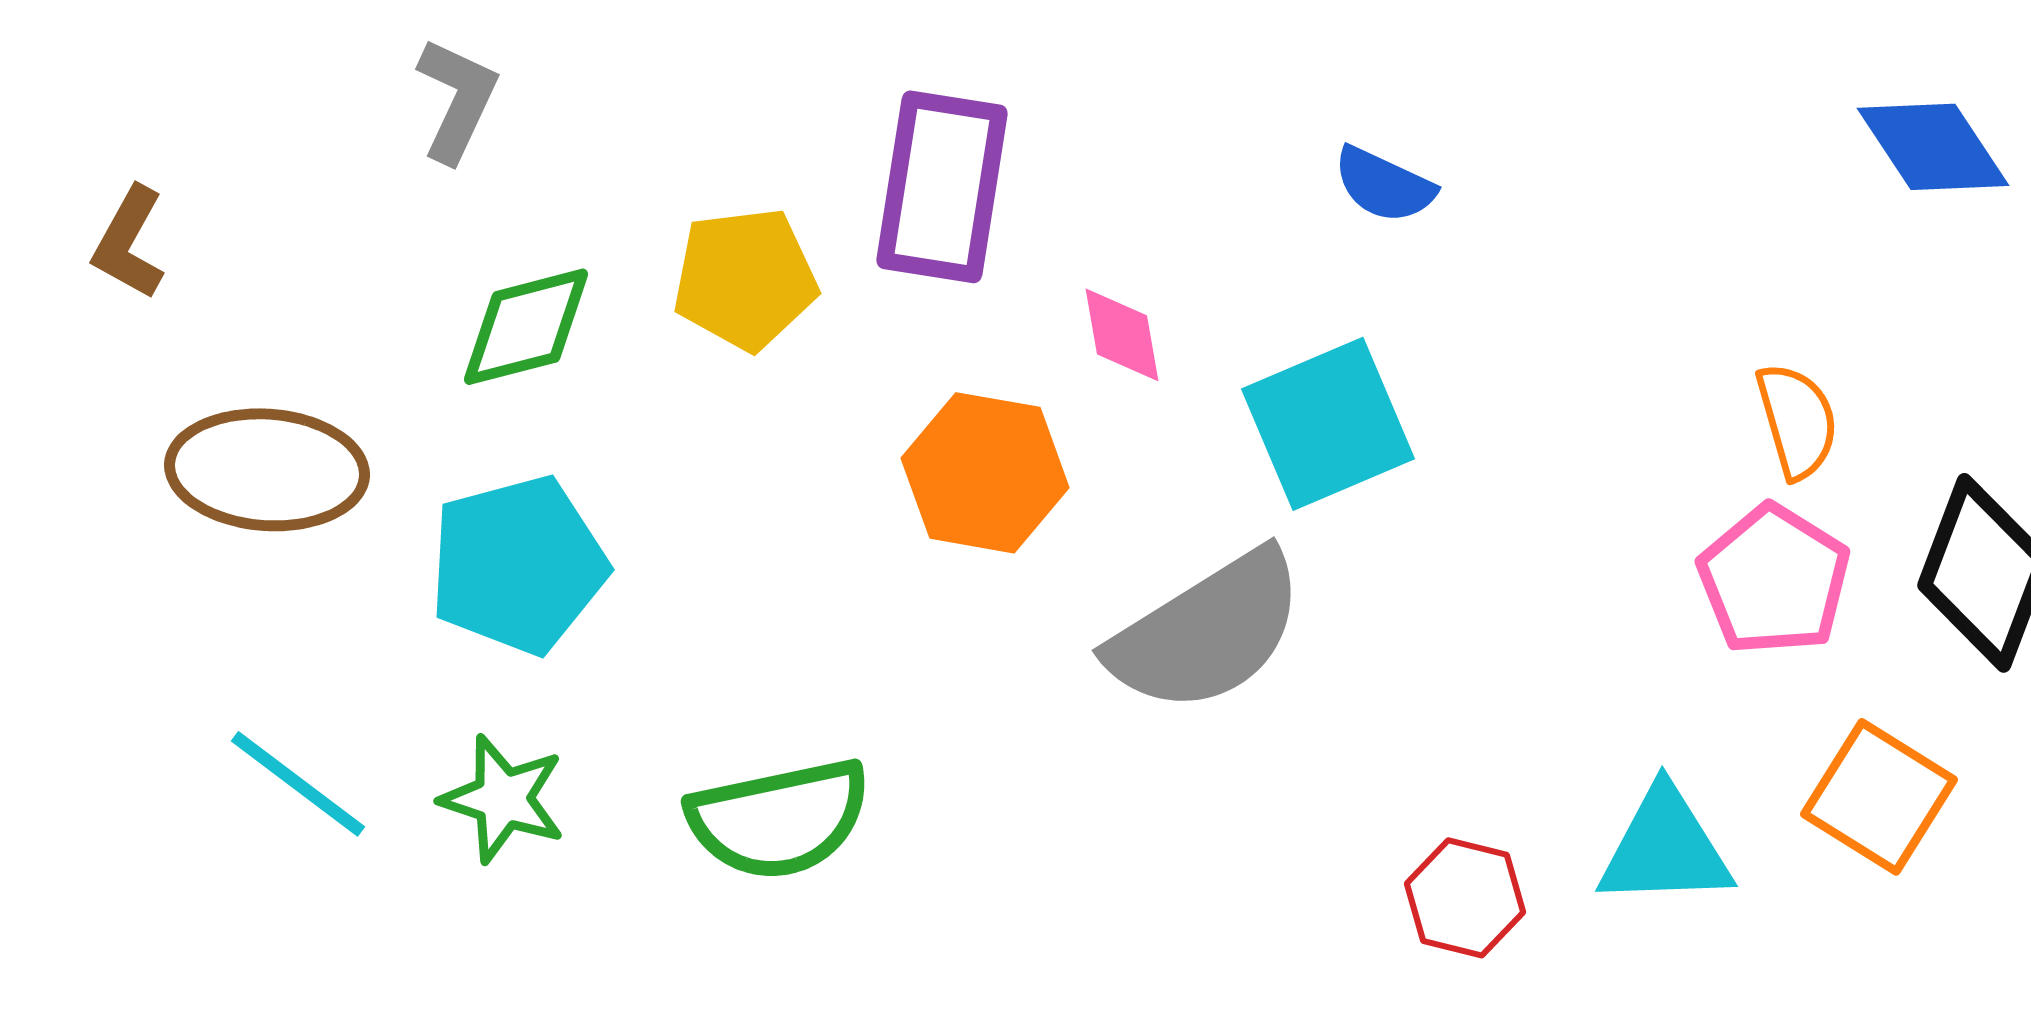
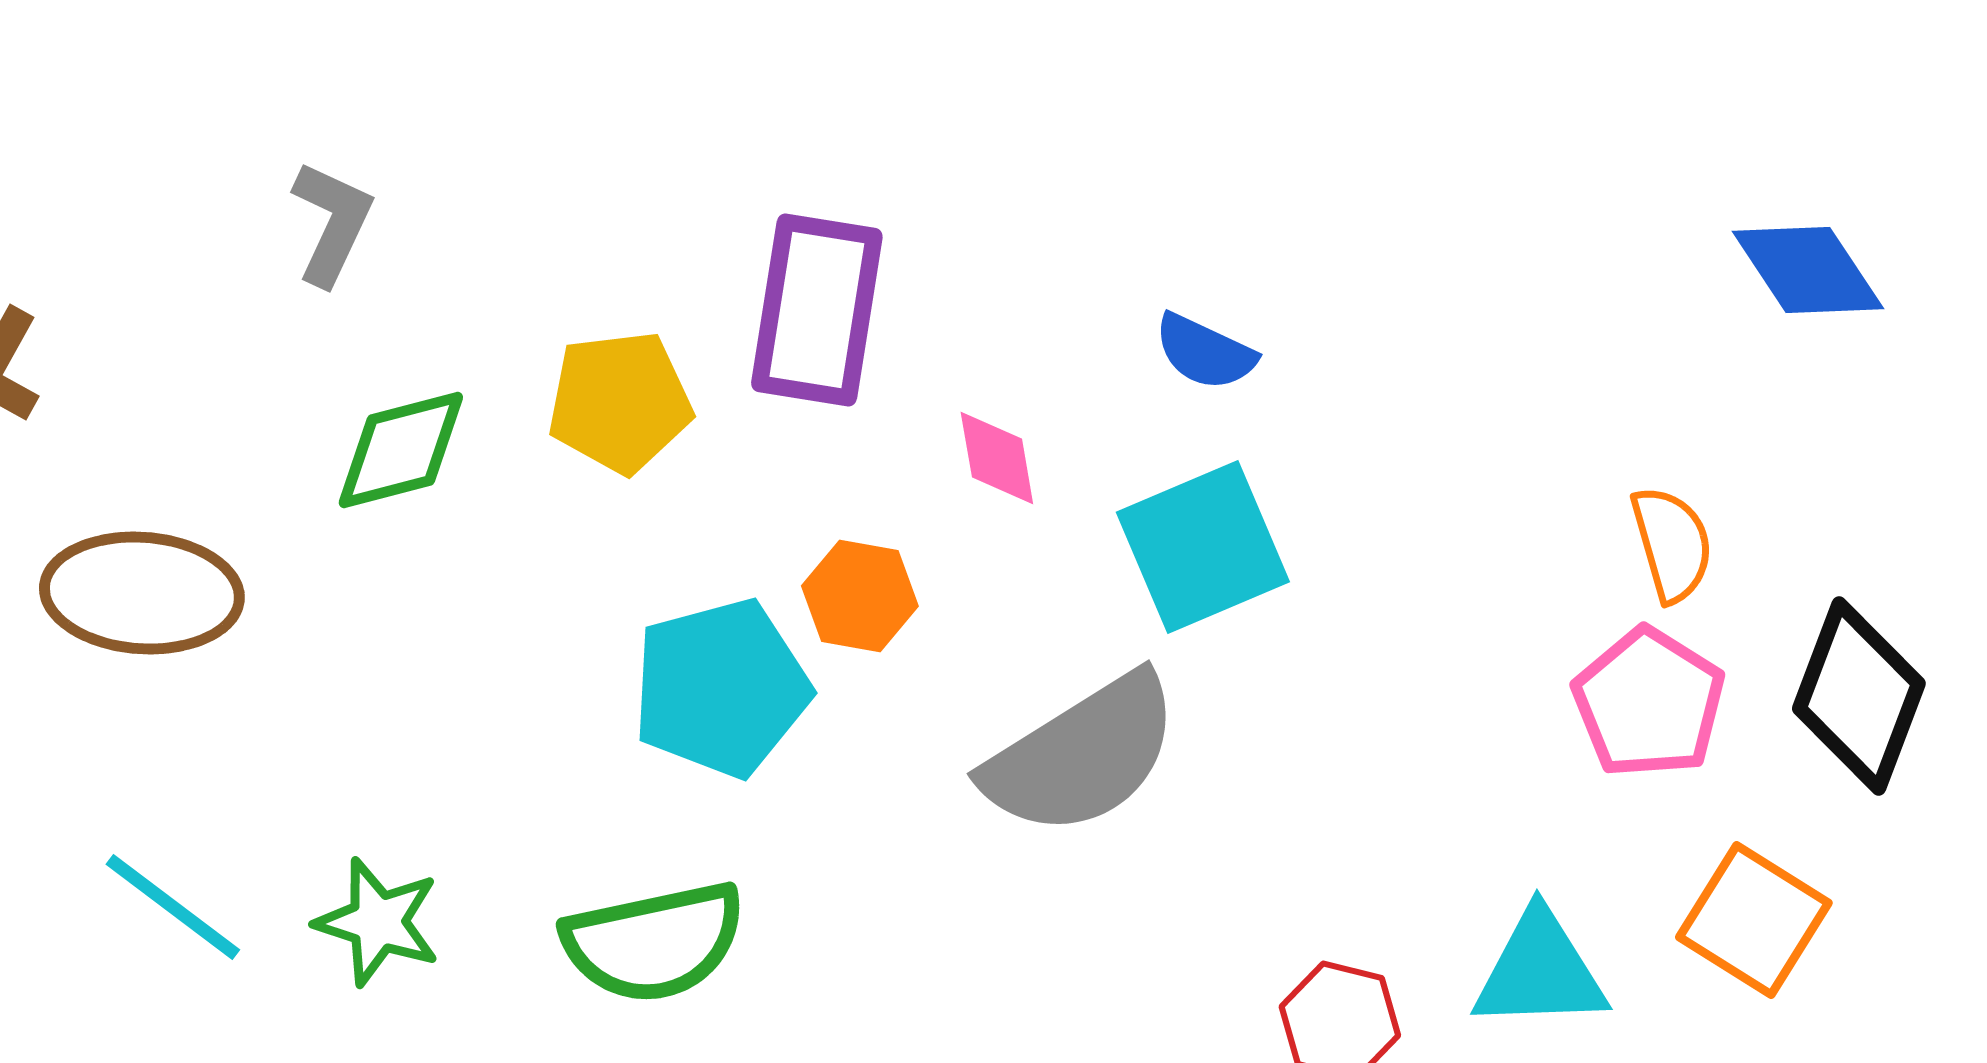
blue semicircle: (1384, 185) -> (1205, 352), moved
orange hexagon: (985, 473) -> (860, 596), size x0.7
cyan pentagon: (518, 565) -> (721, 688), moved

